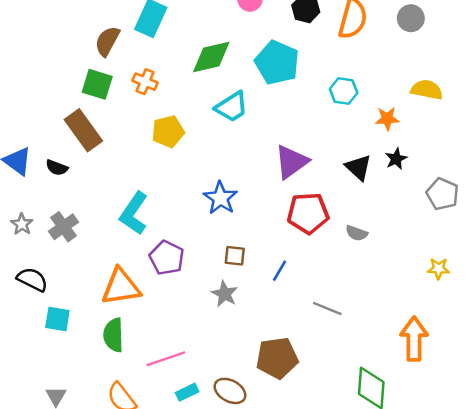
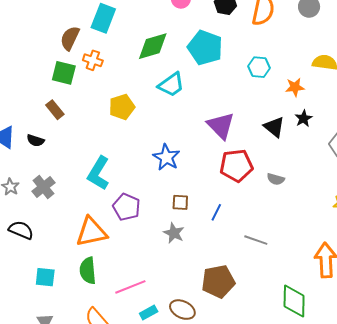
orange cross: (145, 82) -> (93, 60), moved
brown rectangle: (83, 130) -> (55, 110), size x0.6
purple triangle: (291, 162) -> (221, 126), turned -36
cyan square: (57, 319) -> (45, 277), moved

